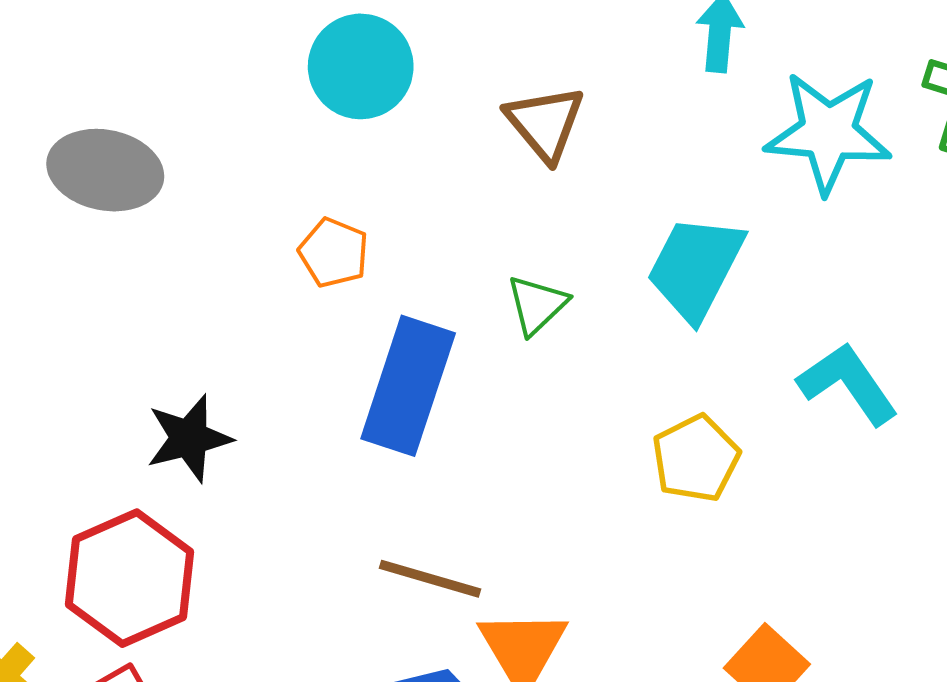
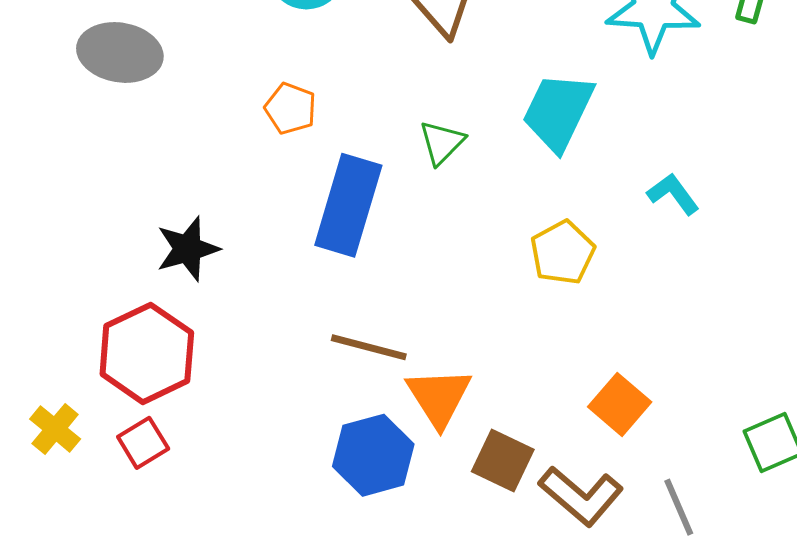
cyan L-shape: (848, 384) -> (673, 194), size x0.7

